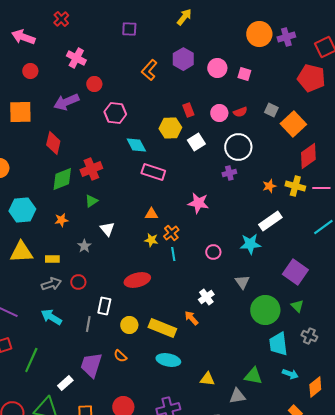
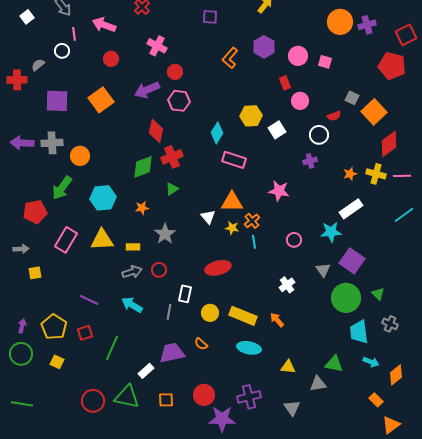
red rectangle: (188, 110) -> (285, 83), moved
orange square: (20, 112) -> (101, 100), turned -35
red semicircle: (240, 112) -> (334, 116), moved
pink hexagon: (115, 113) -> (179, 101), moved
red diamond: (53, 143) -> (156, 131), moved
cyan diamond: (136, 145) -> (217, 133), turned 60
white circle: (238, 147) -> (319, 135), size x0.7
orange triangle: (151, 214) -> (232, 202), size x1.6
white triangle: (107, 229) -> (208, 217), moved
gray star: (84, 246) -> (165, 234), size x1.5
purple square: (295, 272) -> (352, 261), moved
orange arrow: (191, 318) -> (277, 320), moved
purple trapezoid: (91, 365) -> (172, 353), turned 60

